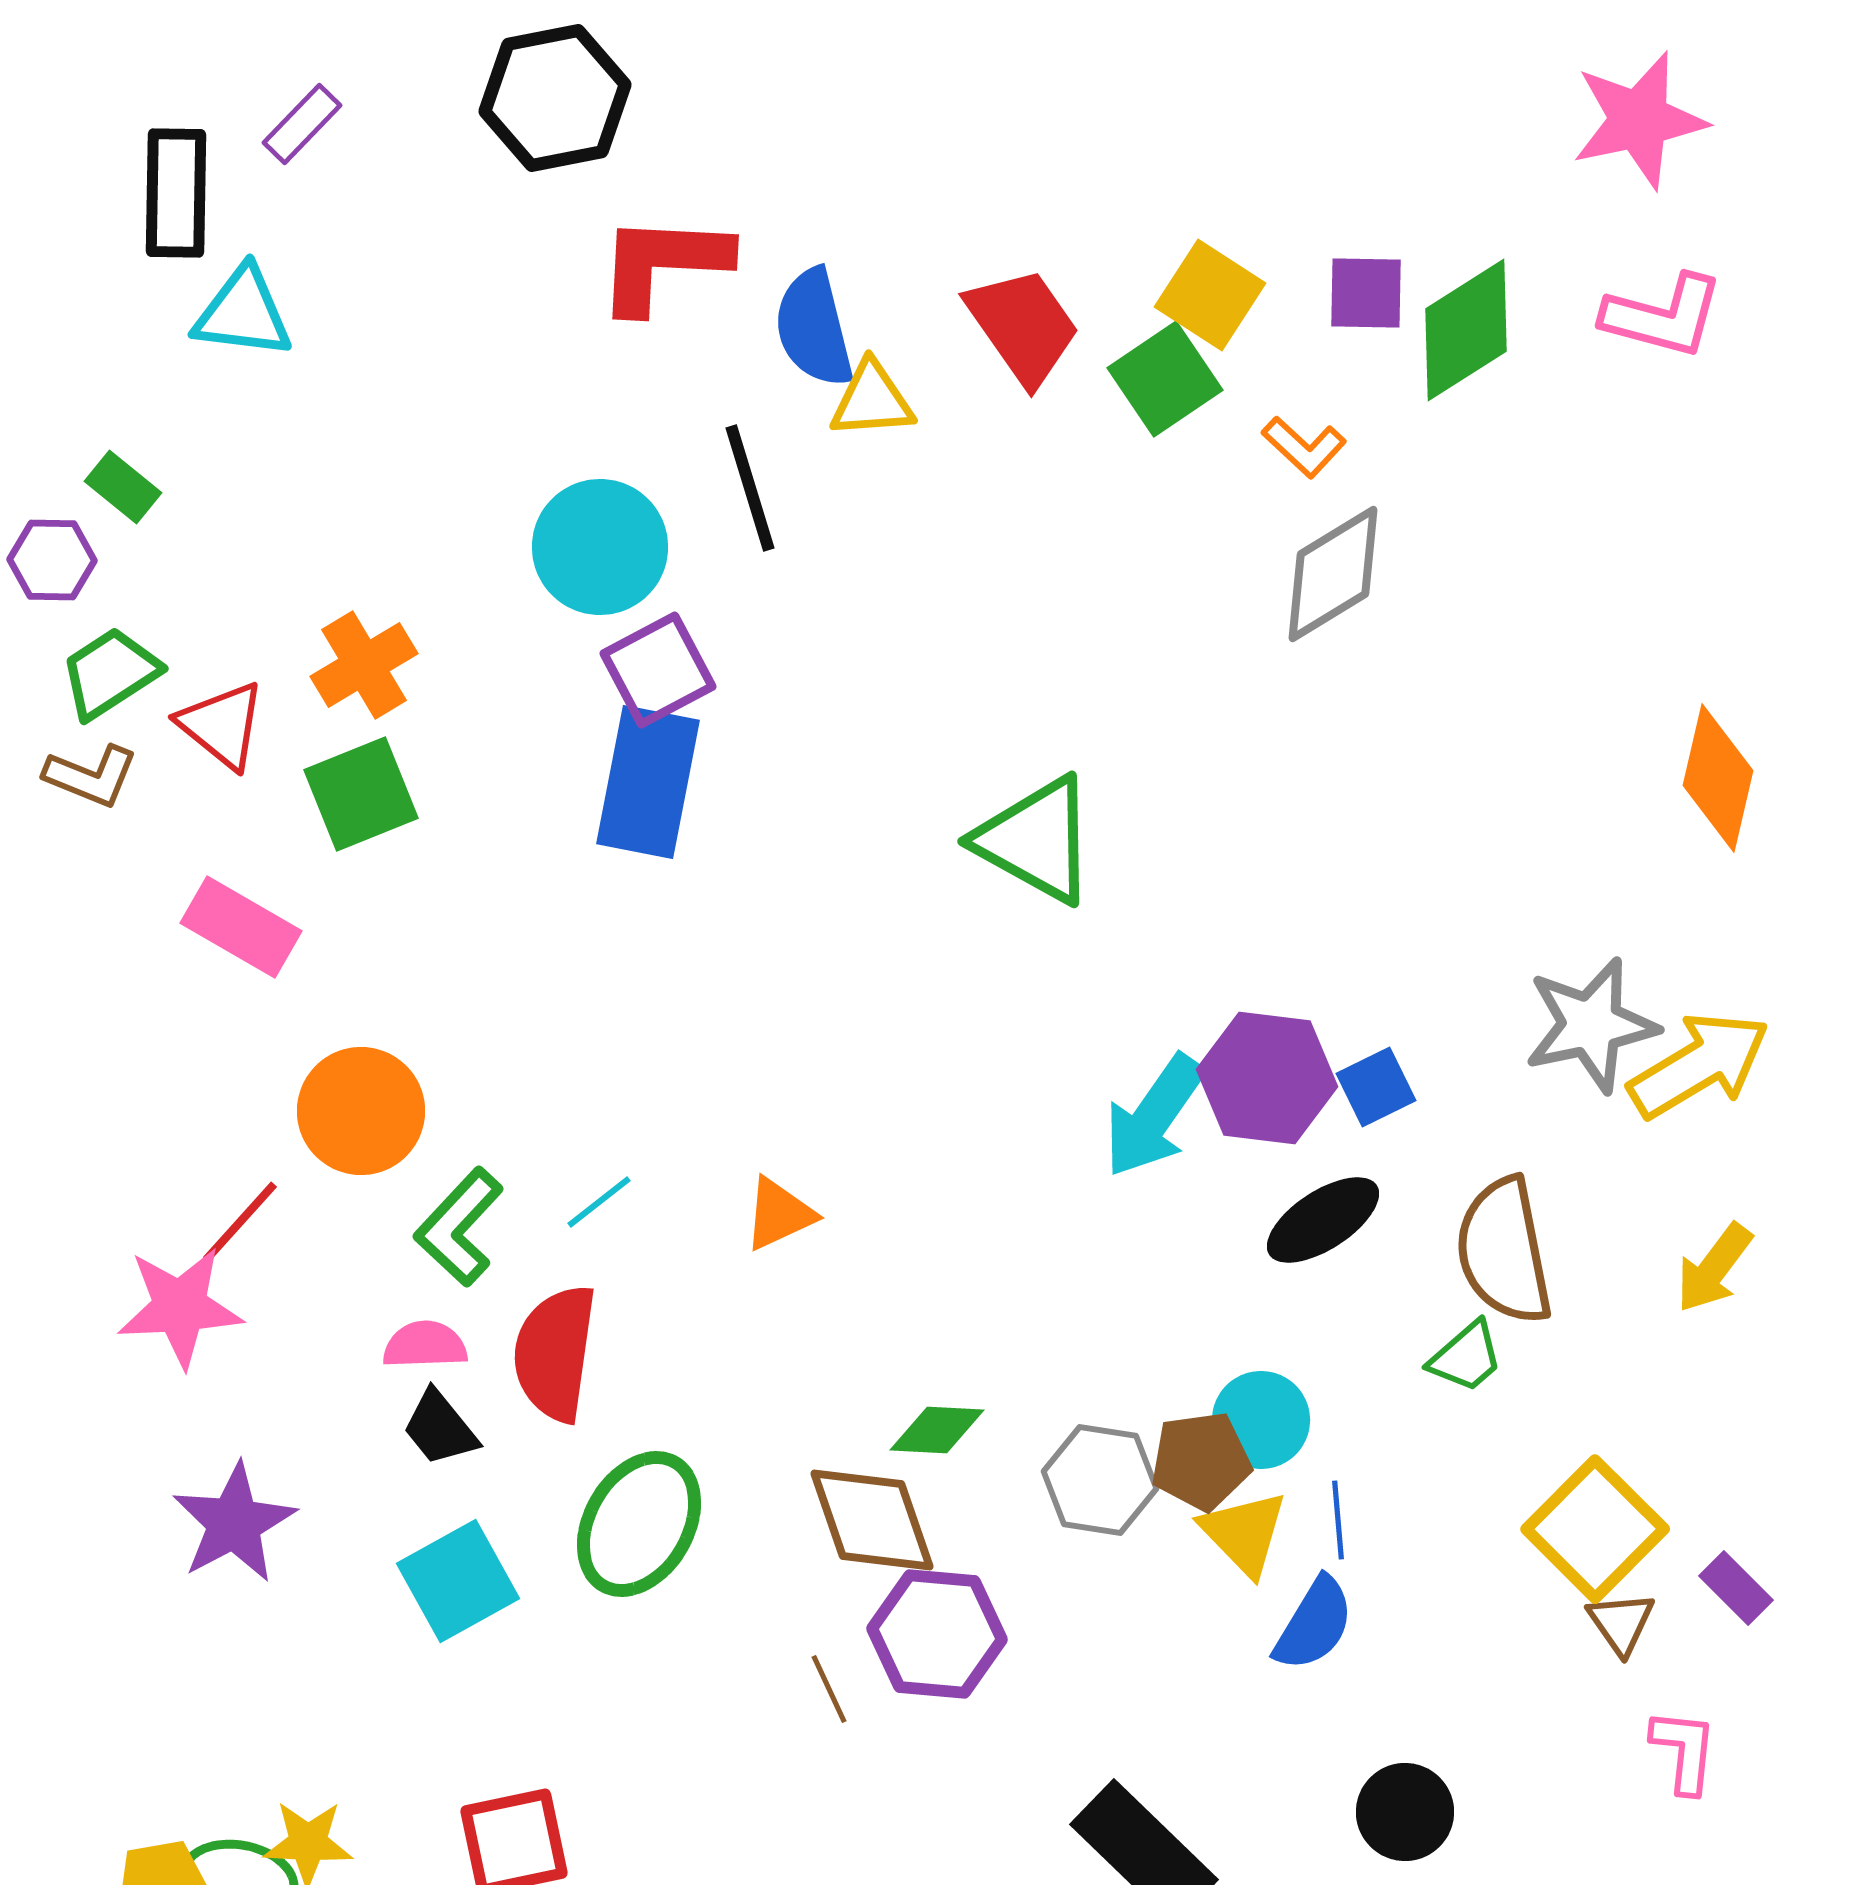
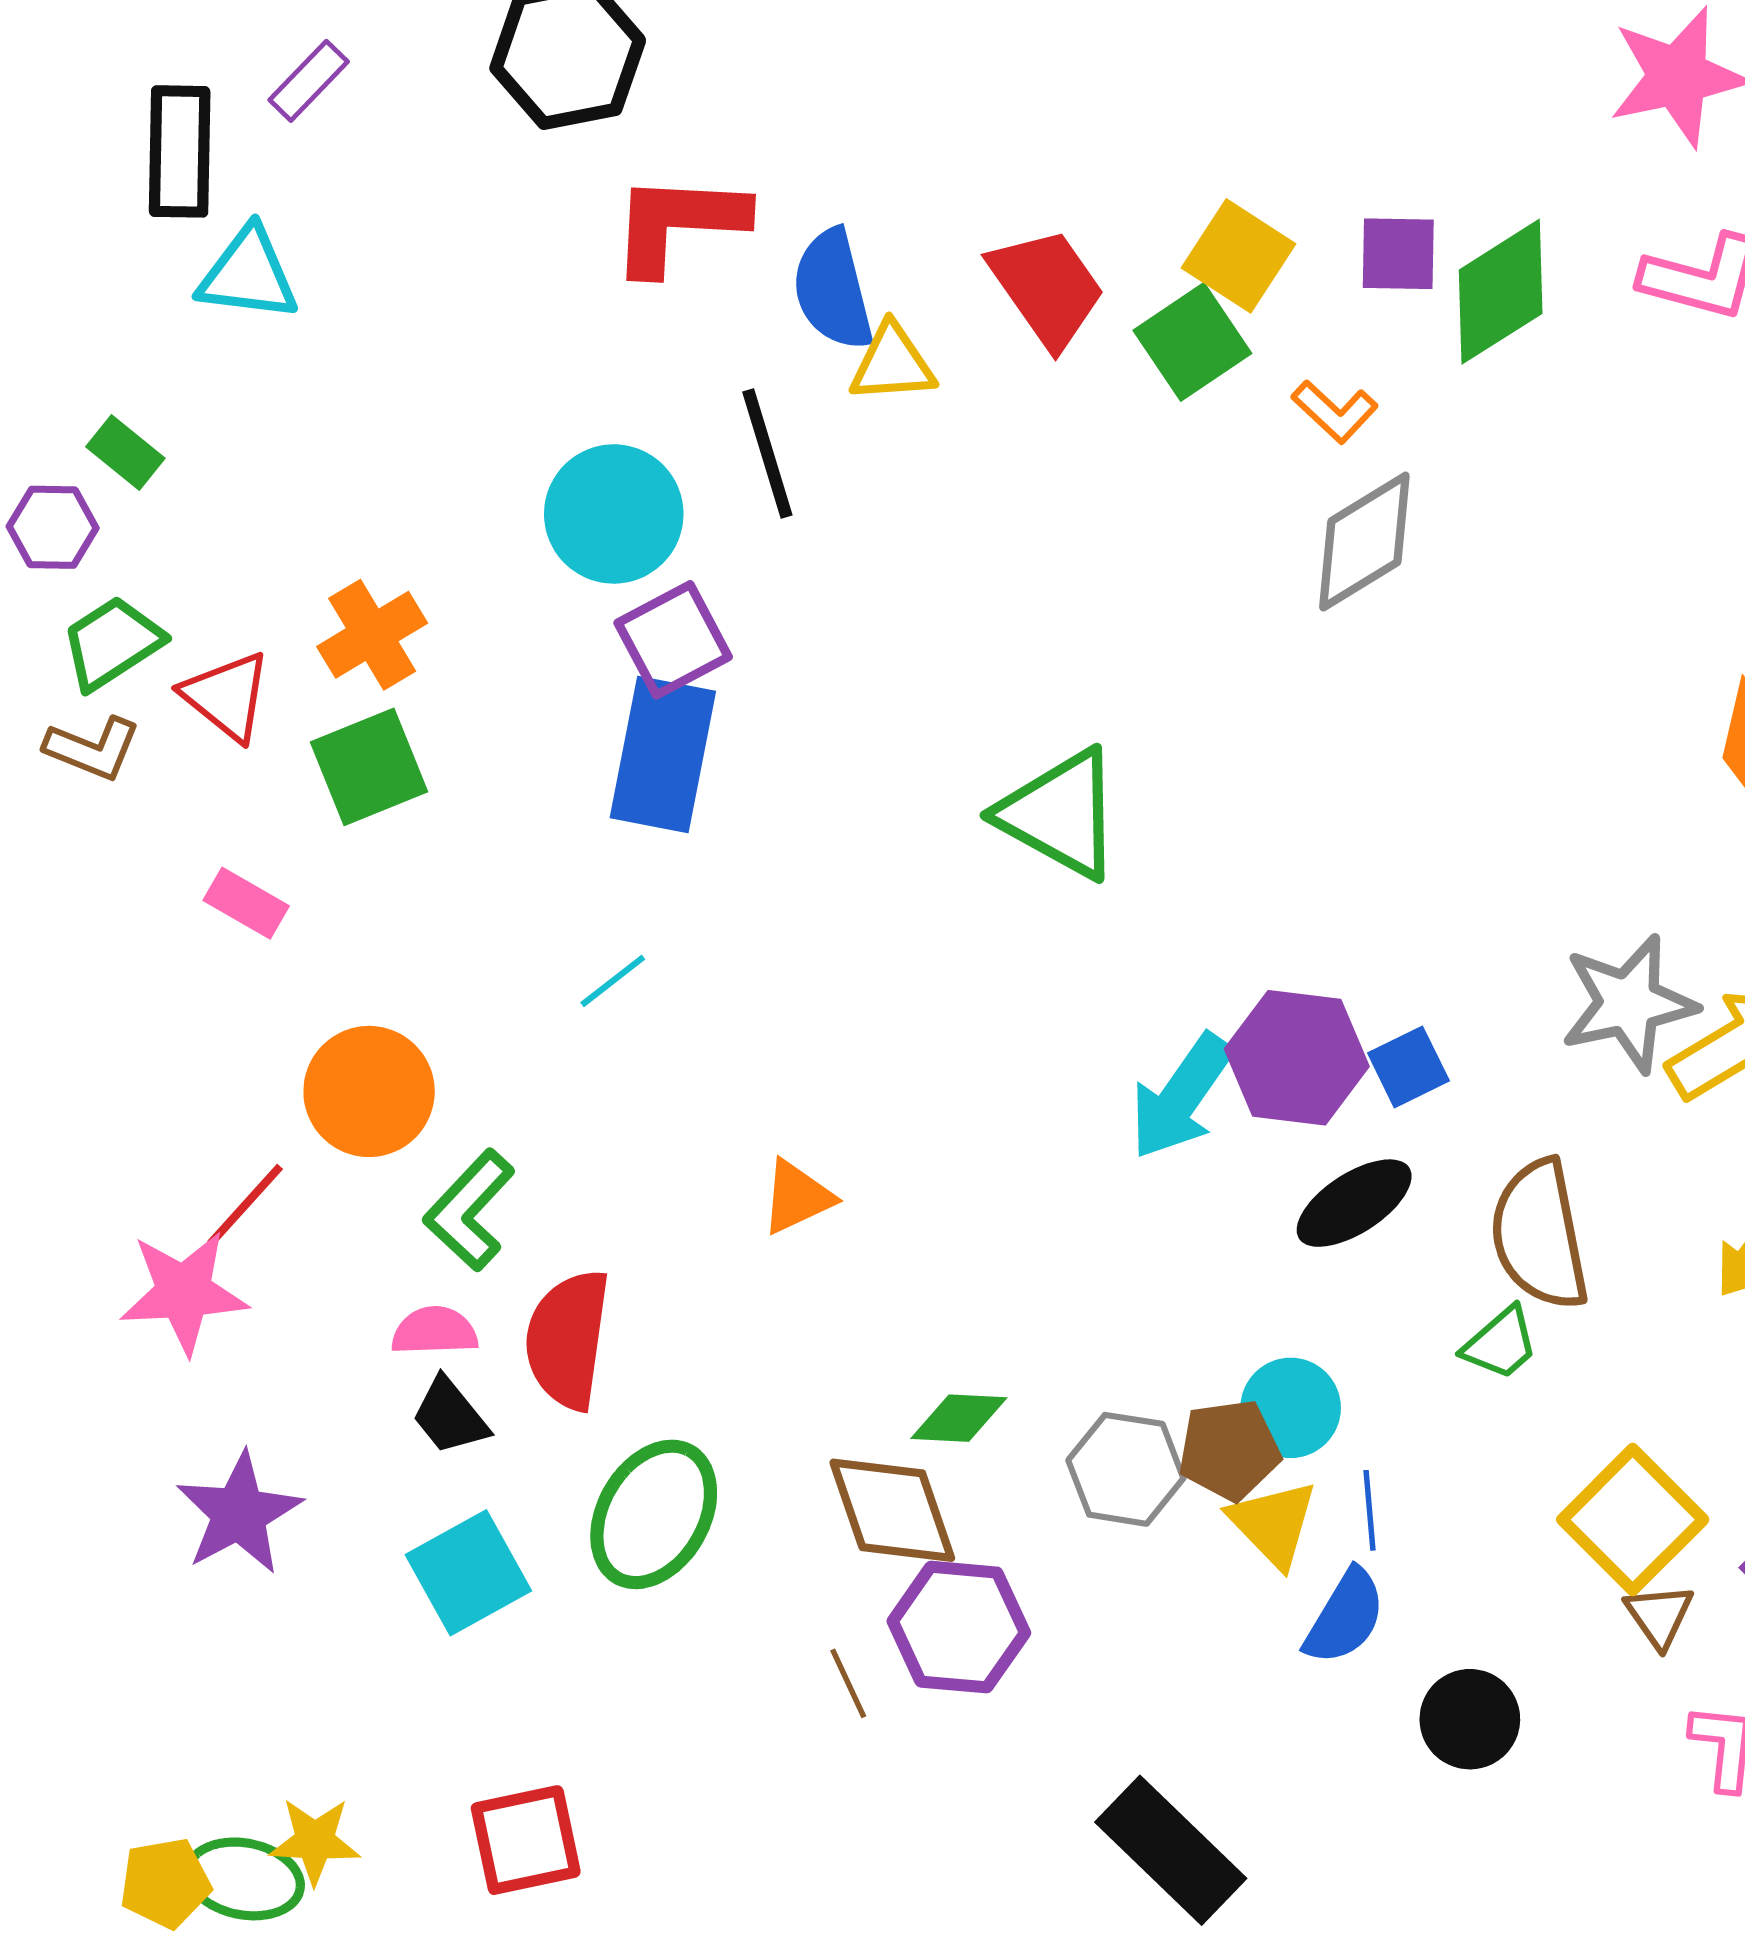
pink rectangle: (241, 927) -> (246, 903), size x0.7
cyan line: (599, 1202) -> (613, 981), moved
black circle: (1405, 1812) -> (1470, 1719), moved

